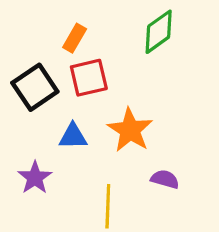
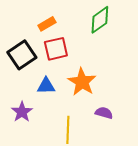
orange rectangle: (75, 38) -> (47, 24), turned 30

